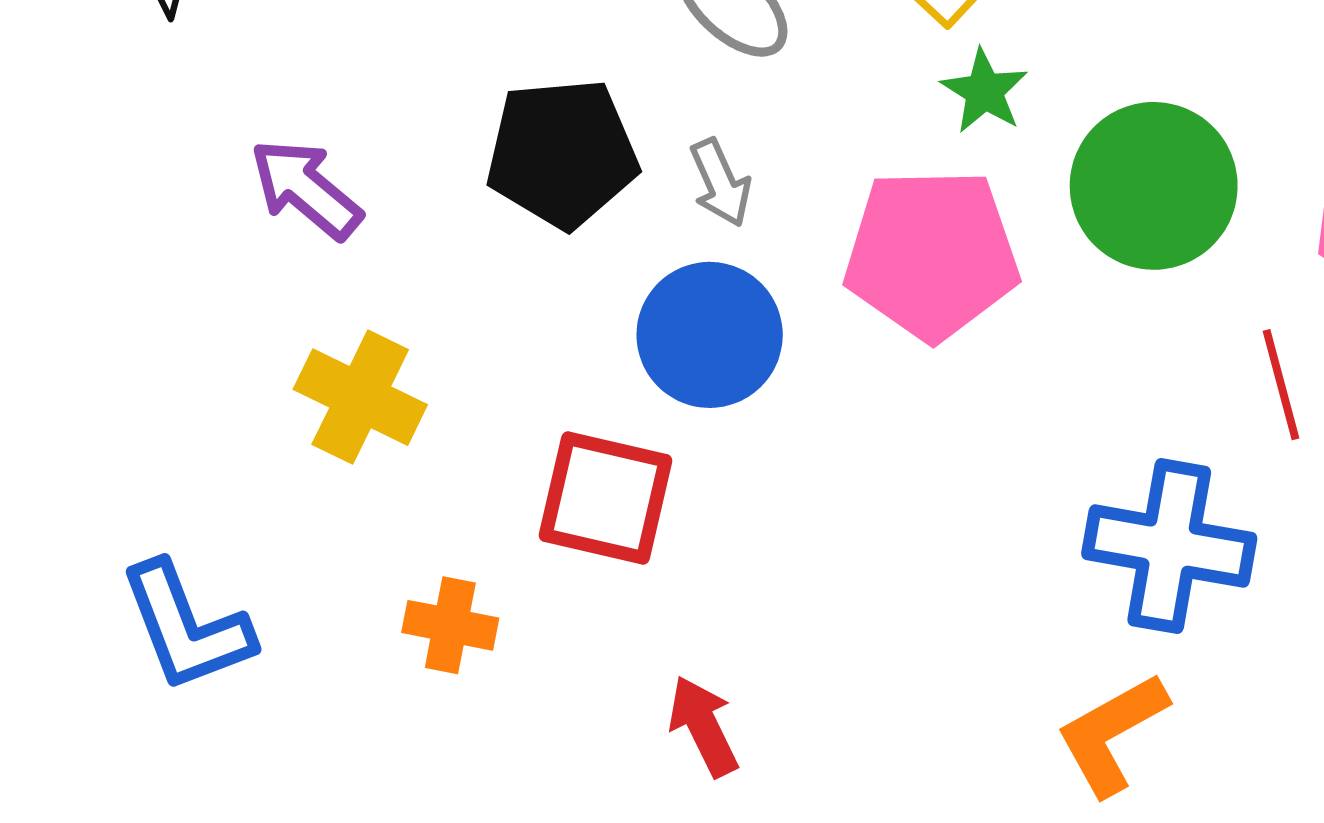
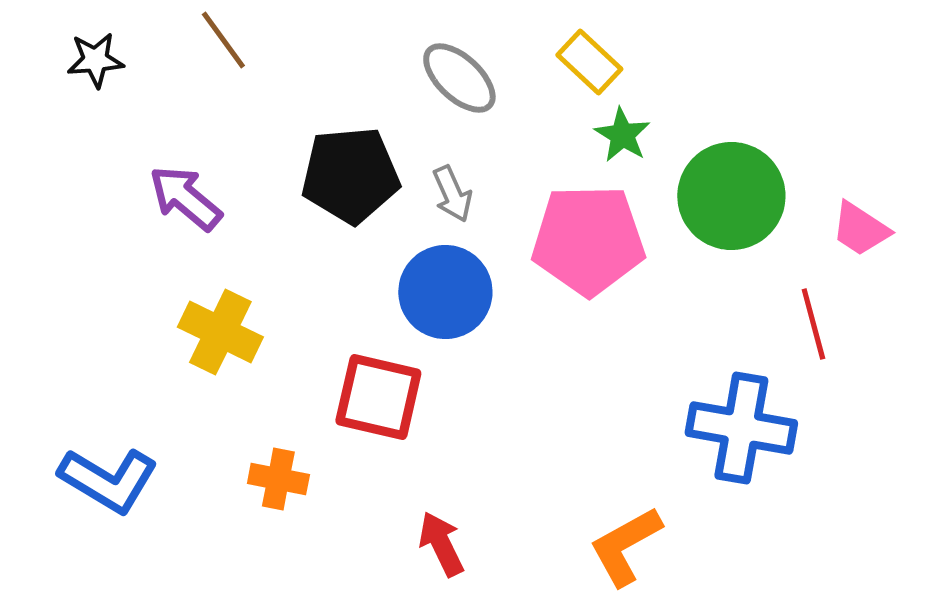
blue L-shape: (186, 627) -> (108, 480), turned -38
orange L-shape: (1112, 734) -> (625, 546), moved

